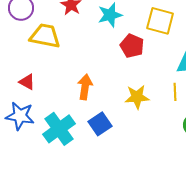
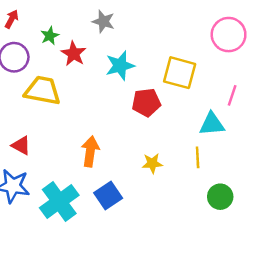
red pentagon: (132, 46) -> (146, 103), turned -30
yellow star: (137, 97) -> (152, 163), size x0.7

